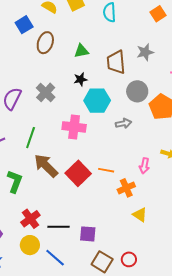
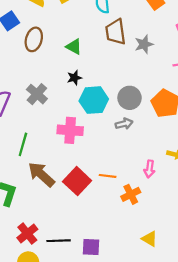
green triangle: (81, 51) -> (74, 47), turned 42
brown trapezoid: (116, 62) -> (116, 32), moved
gray circle: (137, 91) -> (130, 98), moved
yellow triangle: (140, 215) -> (150, 239), moved

